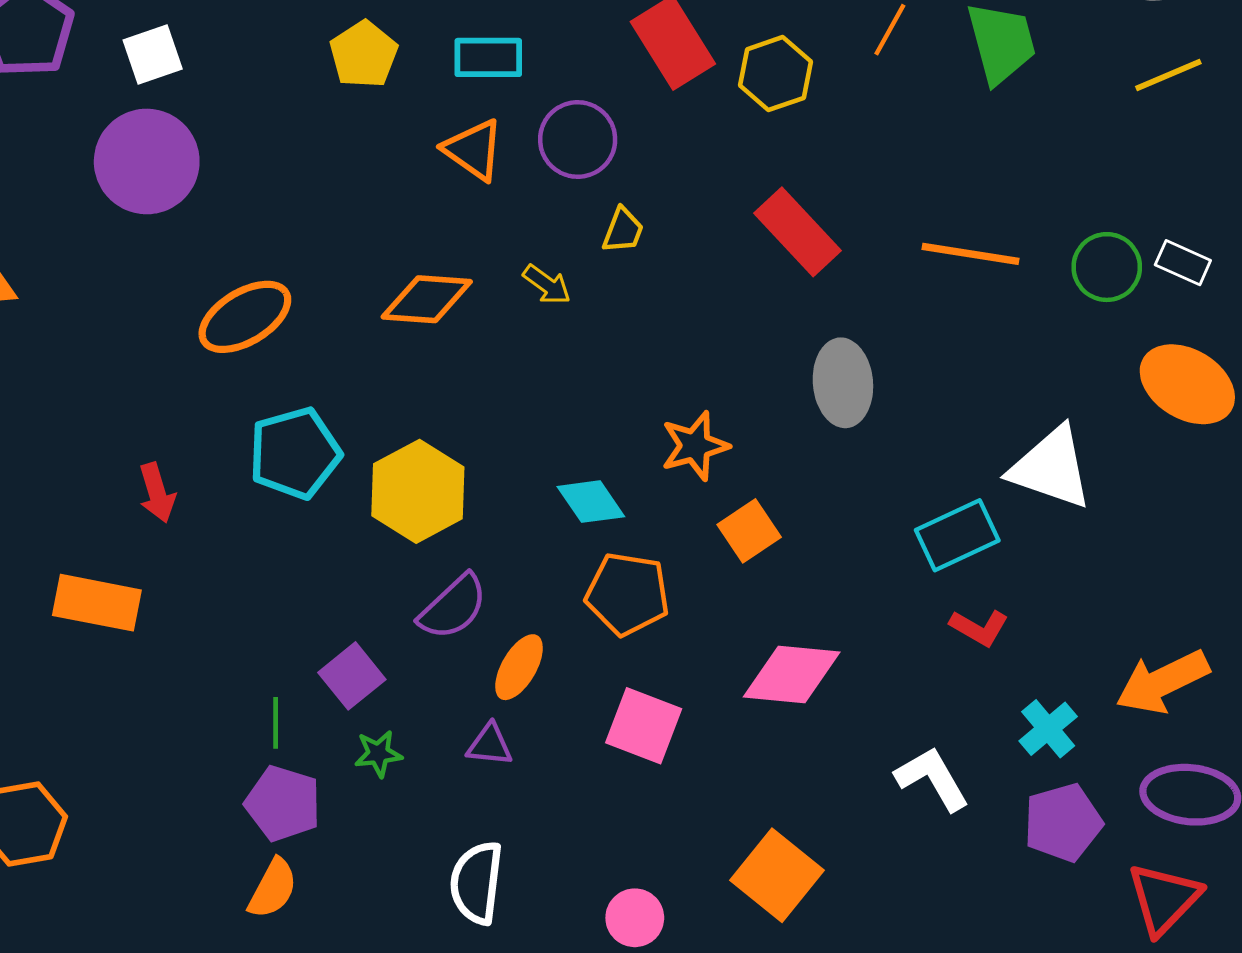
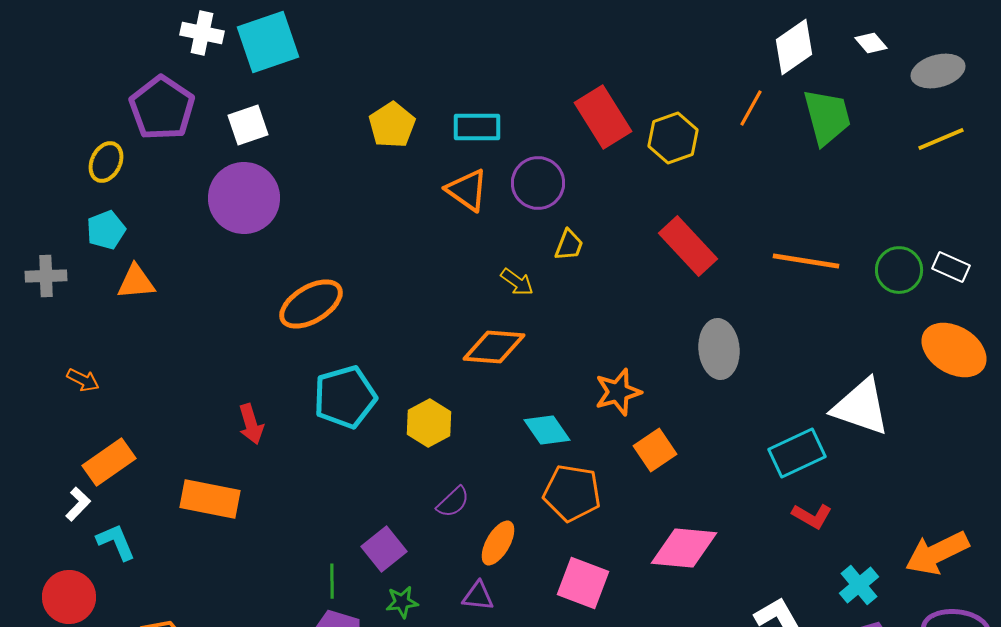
orange diamond: (427, 299) -> (494, 347), moved
yellow hexagon: (418, 491) -> (429, 423), size x0.7
purple semicircle: (453, 607) -> (453, 502), size x0.7

